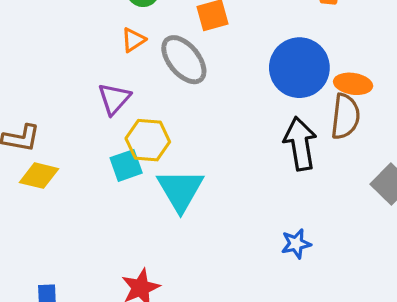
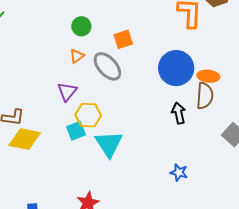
black arrow: (300, 144) -> (179, 113), size x0.7
yellow diamond: (39, 176) -> (25, 139), size x1.4
blue star: (296, 244) -> (179, 172), turned 30

